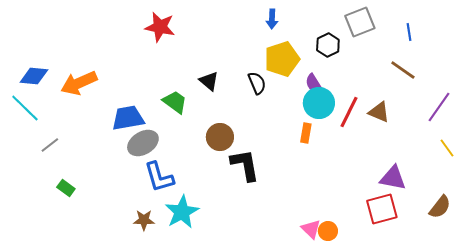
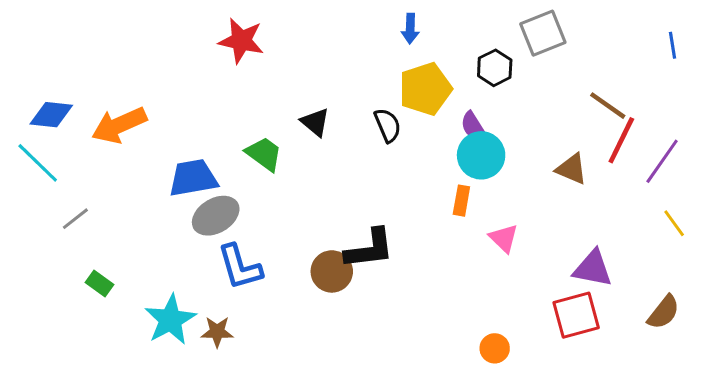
blue line: (409, 32) -> (673, 45), moved
red line: (349, 112) -> (621, 140), moved
brown circle: (220, 137) -> (332, 271), moved
black L-shape: (245, 165) -> (369, 249), turned 93
cyan star: (182, 212) -> (170, 320), moved
pink triangle: (311, 229) -> (504, 238), moved

